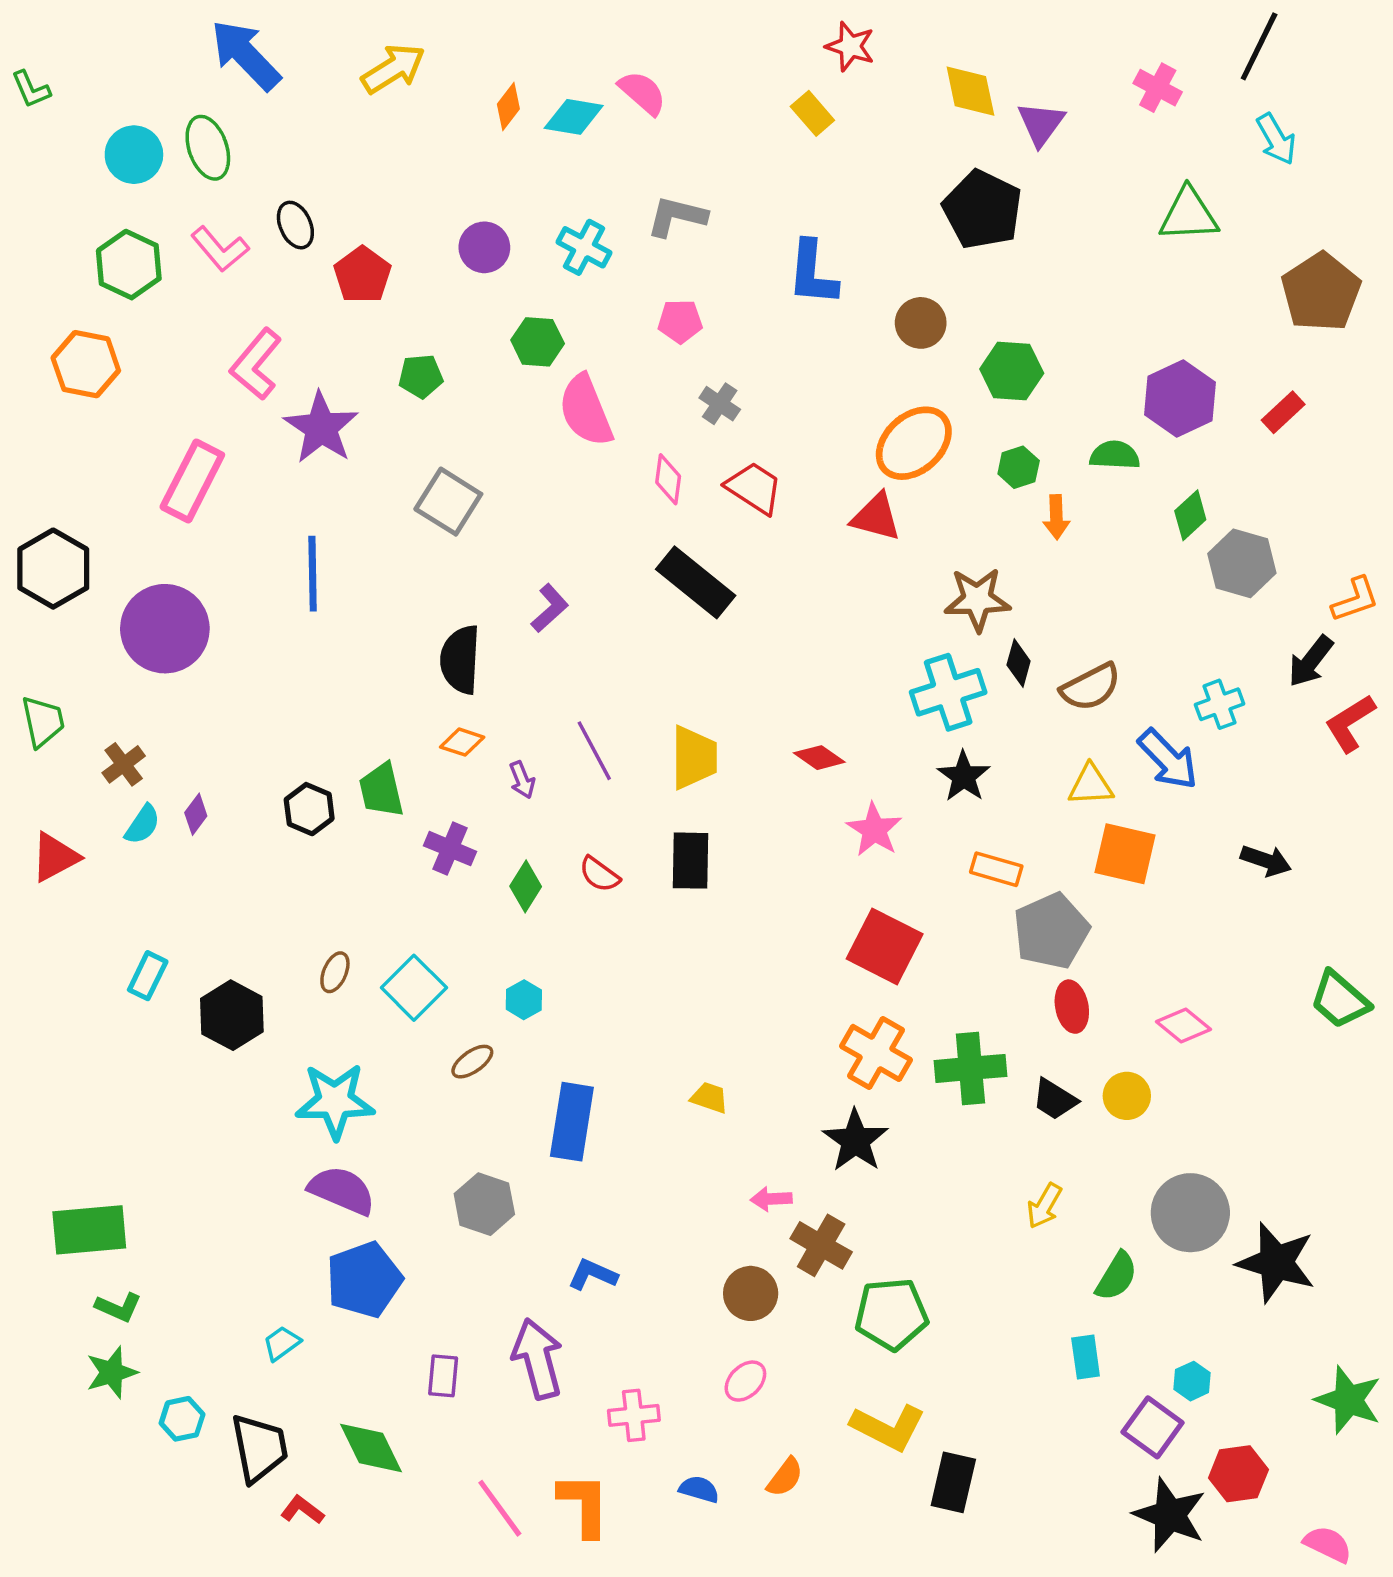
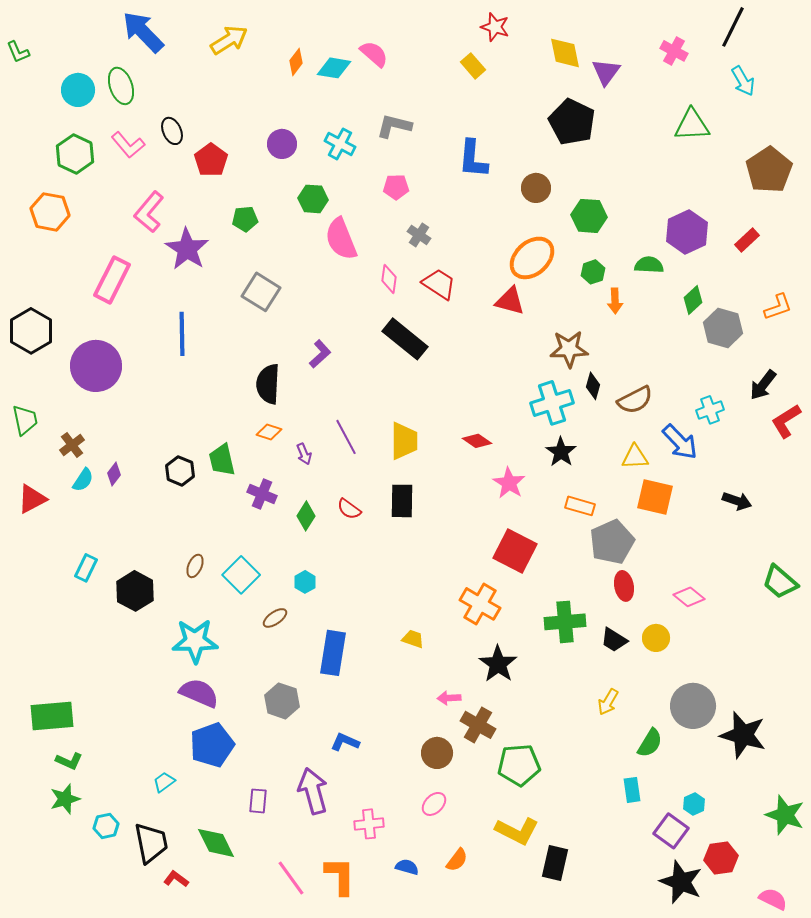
orange L-shape: (1355, 599) -> (778, 307), moved
orange cross: (876, 1053) -> (480, 604), moved

